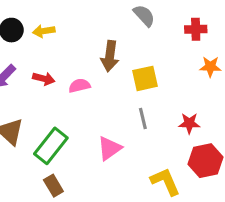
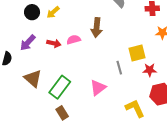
yellow arrow: (44, 31) -> (53, 12), turned -32
yellow square: (145, 78) -> (137, 53), moved
pink semicircle: (79, 86) -> (74, 40), moved

